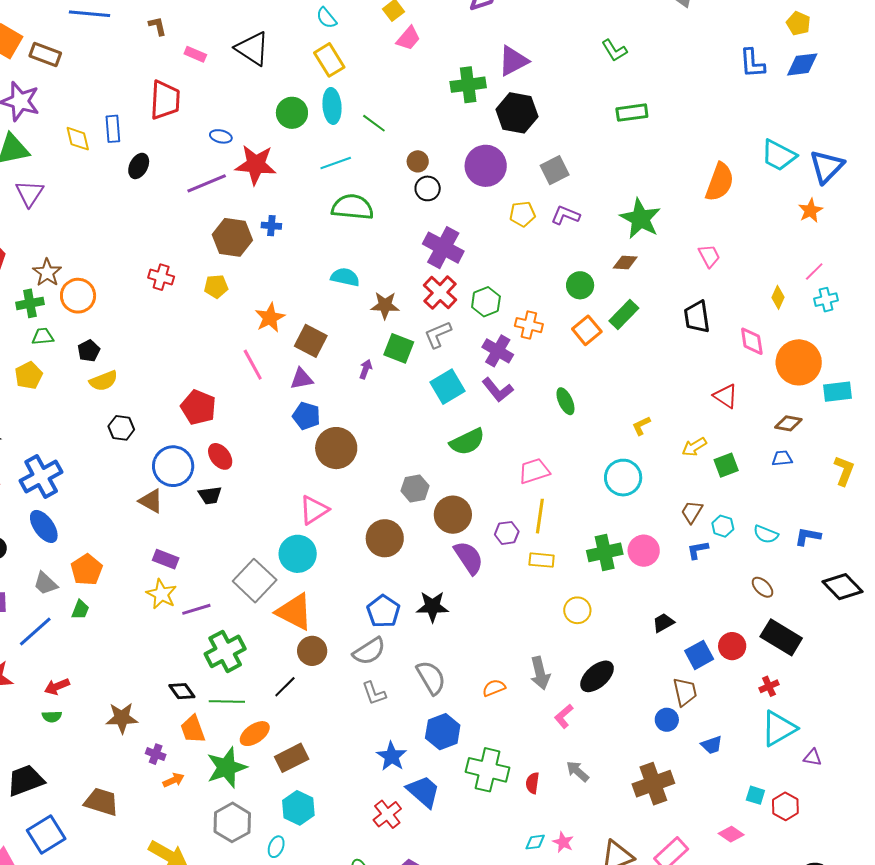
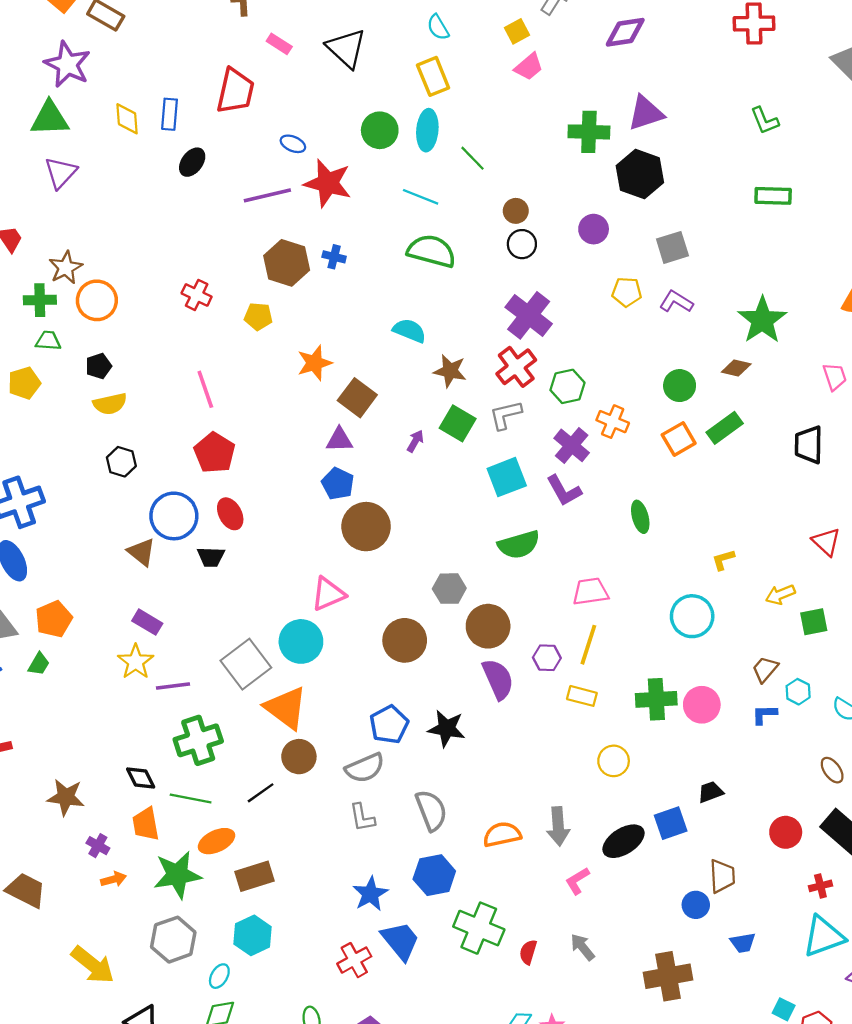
cyan line: (336, 163) -> (421, 197), turned 32
purple circle: (486, 166) -> (594, 229), size x0.6
pink line: (253, 365) -> (205, 389), moved
blue square: (699, 655) -> (671, 823), moved
orange semicircle: (494, 688) -> (502, 834), size x1.4

